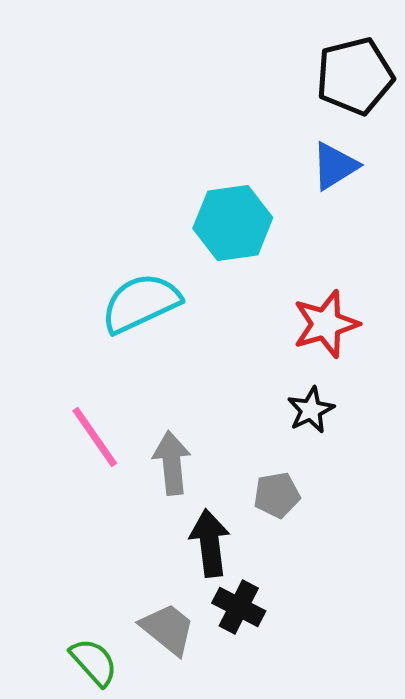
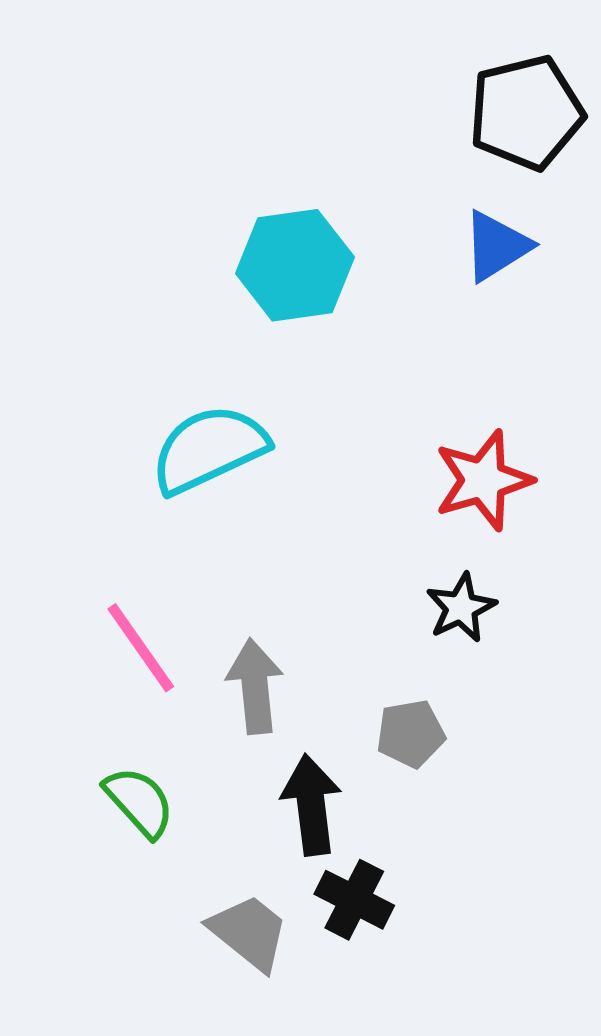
cyan hexagon: (233, 223) -> (295, 265), moved
green semicircle: (94, 662) -> (139, 802), moved

